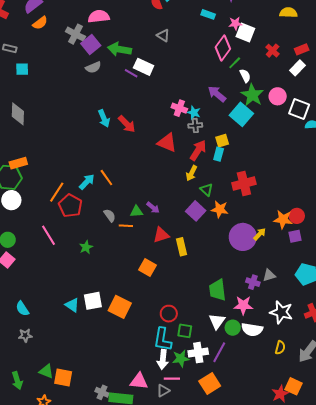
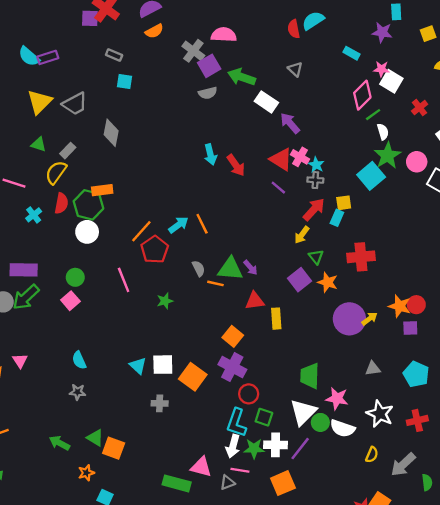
purple line: (131, 73) -> (278, 188), moved
purple arrow: (217, 94) -> (290, 123), moved
red triangle: (167, 143) -> (281, 159), moved
green triangle: (136, 211) -> (230, 269), size x1.6
purple cross: (253, 282) -> (232, 367), moved, size x1.6
white triangle: (217, 321) -> (303, 412), size x1.4
green arrow: (17, 381) -> (59, 443), turned 126
gray cross: (102, 392) -> (160, 403), moved, turned -32

